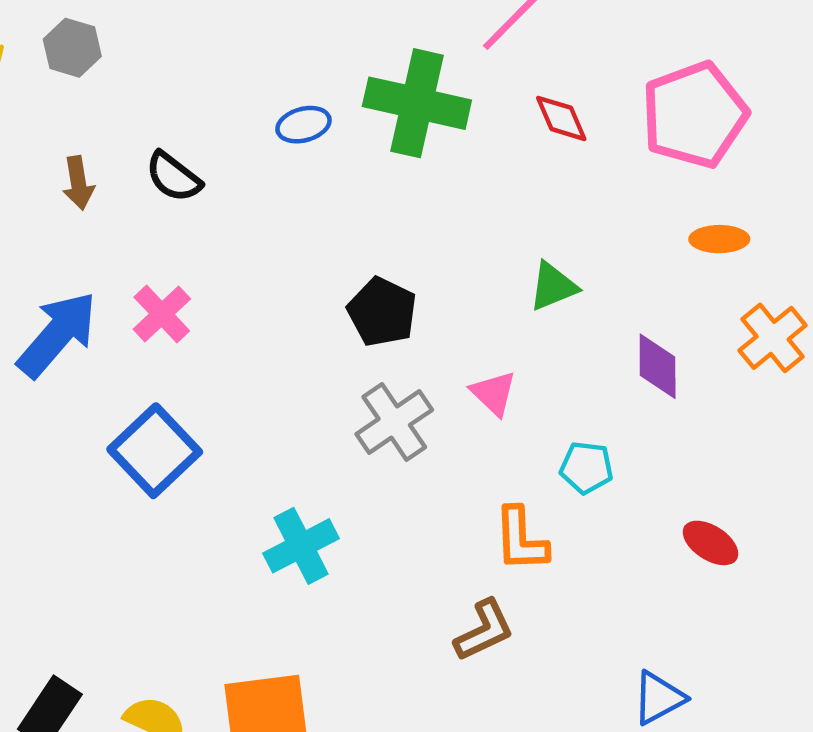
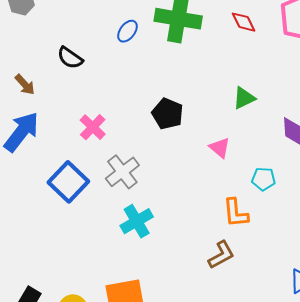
blue ellipse: (304, 125) -> (127, 31), turned -35
brown arrow: (78, 183) -> (25, 85), moved, turned -30
pink cross: (162, 314) -> (93, 127), moved
gray cross: (394, 422) -> (122, 172), moved

